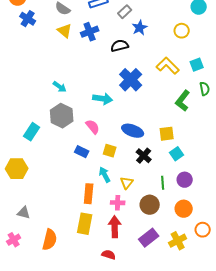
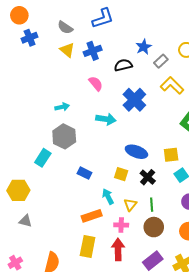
gray rectangle: (125, 12) -> (161, 61), moved
blue cross: (28, 19) -> (30, 38), turned 35
cyan arrow: (60, 87) -> (62, 107), turned -48
pink semicircle: (93, 127) -> (96, 83), moved
cyan rectangle: (32, 132) -> (43, 158), moved
yellow square: (110, 151) -> (121, 174), moved
green line: (163, 183) -> (152, 205), moved
orange rectangle: (89, 194) -> (92, 216), turned 66
gray triangle: (24, 213) -> (25, 221), moved

